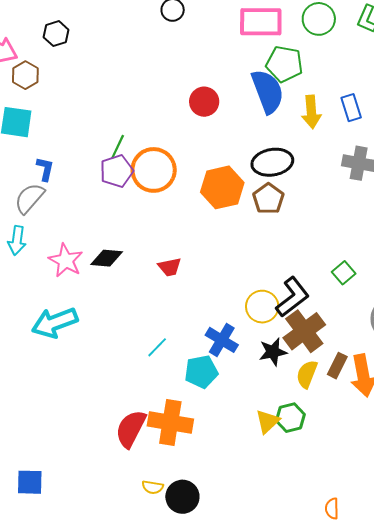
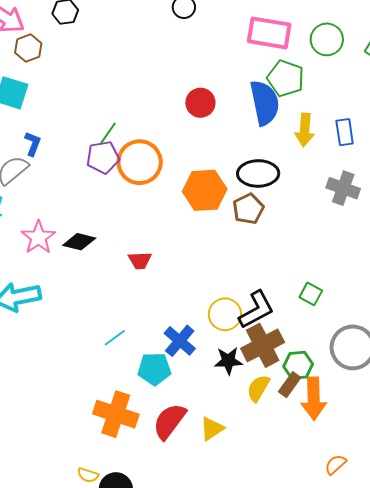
green square: (344, 273) -> (311, 294), turned -30
green hexagon: (290, 418) -> (298, 365), moved
red semicircle: (131, 429) -> (169, 421), moved

